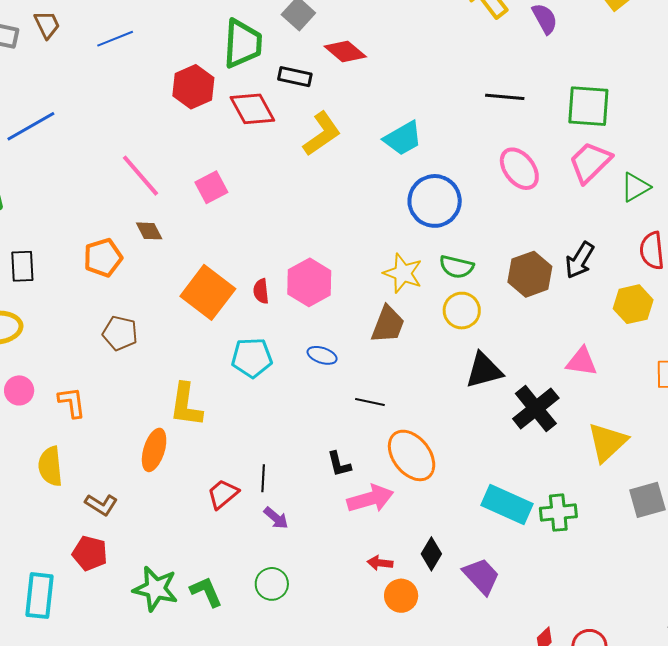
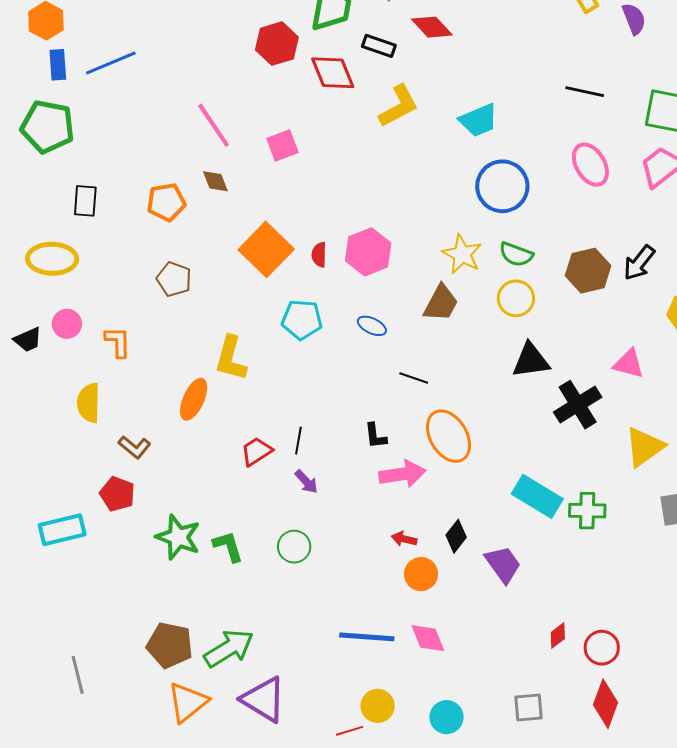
cyan rectangle: (40, 596) -> (62, 530), turned 63

